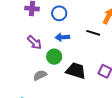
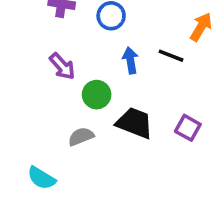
blue arrow: (62, 37) -> (130, 60), moved, turned 80
gray semicircle: (40, 75) -> (81, 137), moved

